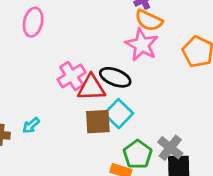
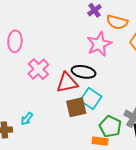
orange semicircle: (149, 20) -> (117, 22), moved
pink star: (142, 45) -> (99, 44), turned 30
pink cross: (72, 76) -> (38, 69), moved

